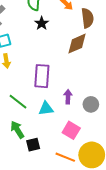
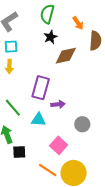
brown diamond: (77, 44) -> (66, 56), moved
purple arrow: (68, 97) -> (58, 104), moved, turned 72

